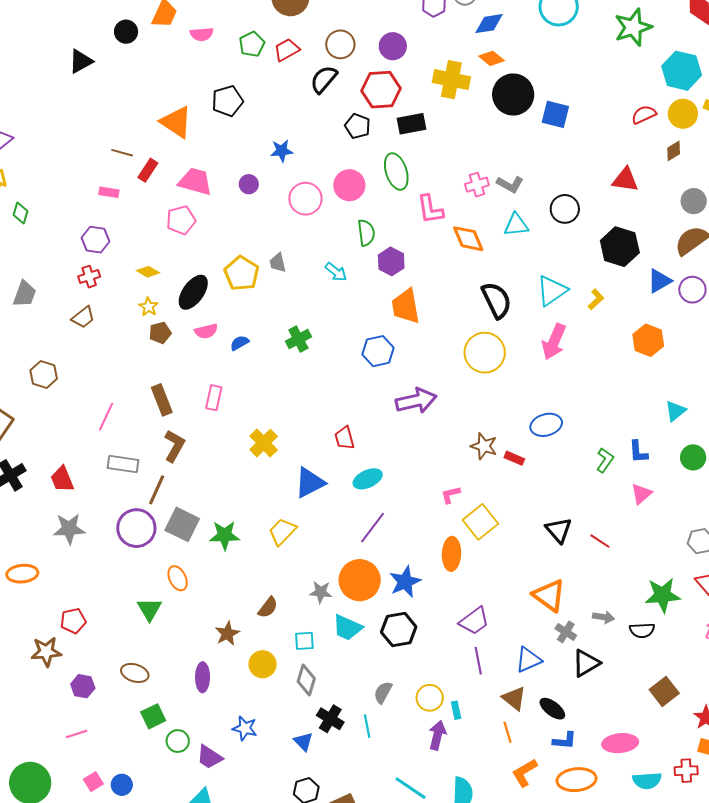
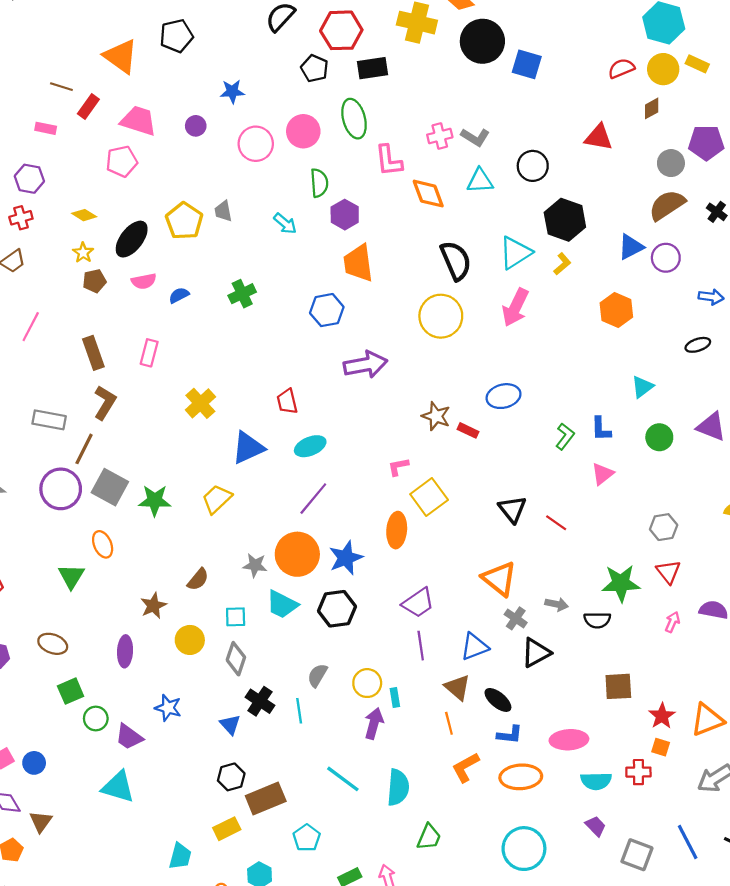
black hexagon: (620, 247) -> (565, 220), moved
pink line: (106, 417) -> (31, 327), moved
brown square: (664, 691) -> (618, 686), turned 32

